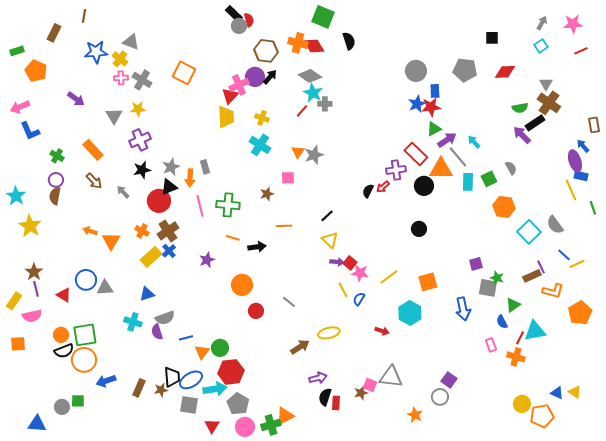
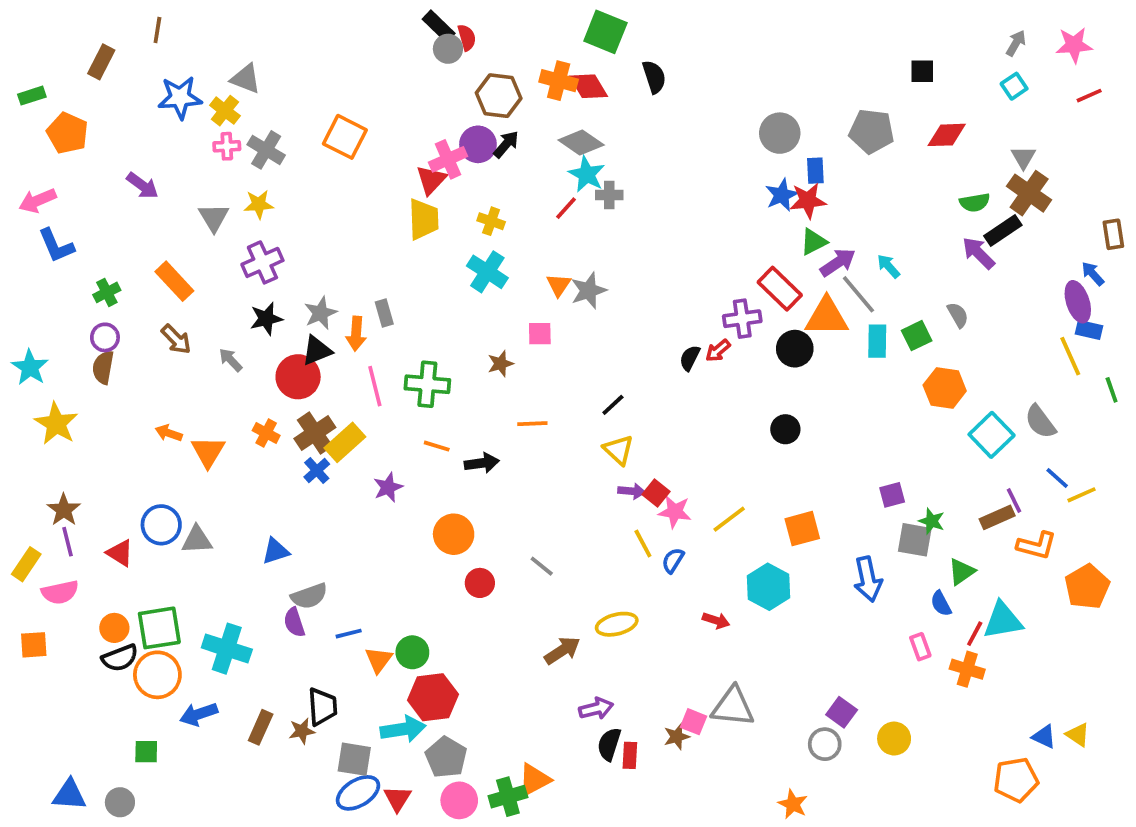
green cross: (57, 156) -> (107, 292), turned 32
yellow rectangle: (151, 257) -> (345, 442), moved
cyan cross: (133, 322) -> (227, 649), moved, size x1.4
blue ellipse: (191, 380) -> (358, 793), moved
yellow circle: (522, 404) -> (894, 739), moved
gray circle: (62, 407) -> (120, 802), moved
orange star: (415, 415) -> (793, 804), moved

